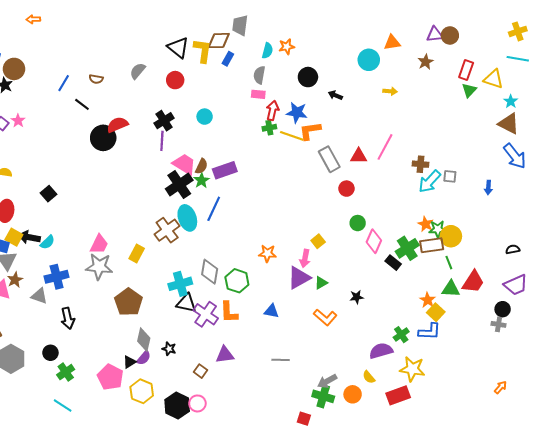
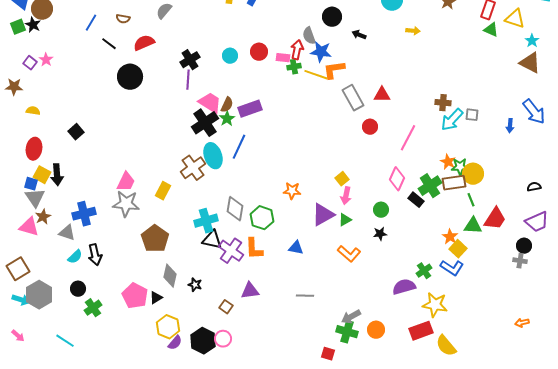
gray semicircle: (259, 75) -> (309, 36), moved, turned -30
red circle: (175, 80) -> (259, 52), moved
green triangle: (469, 90) -> (491, 30), turned -49
pink rectangle: (258, 94) -> (283, 58), moved
red semicircle: (117, 125) -> (144, 43), moved
pink line: (385, 147) -> (408, 138), moved
blue arrow: (515, 156) -> (534, 112), moved
green circle: (358, 223) -> (381, 210), moved
black arrow: (29, 237) -> (57, 175), turned -105
cyan semicircle: (47, 242) -> (75, 257), moved
pink arrow: (305, 258) -> (346, 196), moved
blue L-shape: (430, 331) -> (452, 268), turned 30
purple semicircle: (144, 358) -> (175, 343), moved
pink pentagon: (110, 377) -> (135, 296), moved
yellow semicircle: (369, 377) -> (446, 346), moved, size x1.6
orange arrow: (501, 387) -> (522, 323), turned -144
cyan line: (63, 405) -> (65, 341), moved

